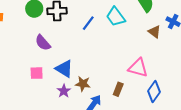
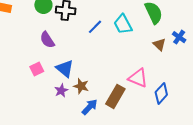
pink square: (37, 73) -> (37, 69), turned -32
brown rectangle: (118, 89) -> (115, 96), size x1.6
blue diamond: (154, 92) -> (161, 93), moved

